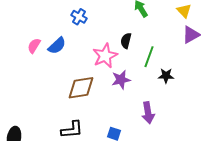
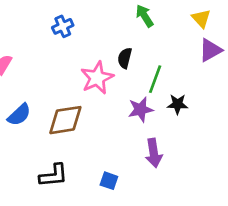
blue cross: (79, 17) -> (63, 26), turned 35
blue semicircle: (57, 46) -> (19, 115), moved
purple star: (121, 80) -> (141, 109), moved

